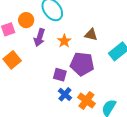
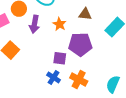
blue cross: (65, 94) -> (54, 77), moved
orange cross: (86, 100) -> (79, 79), moved

